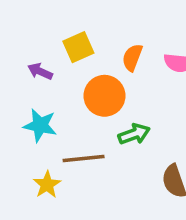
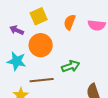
orange circle: (104, 96) -> (41, 45), moved

